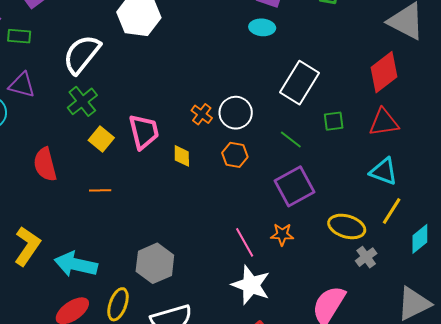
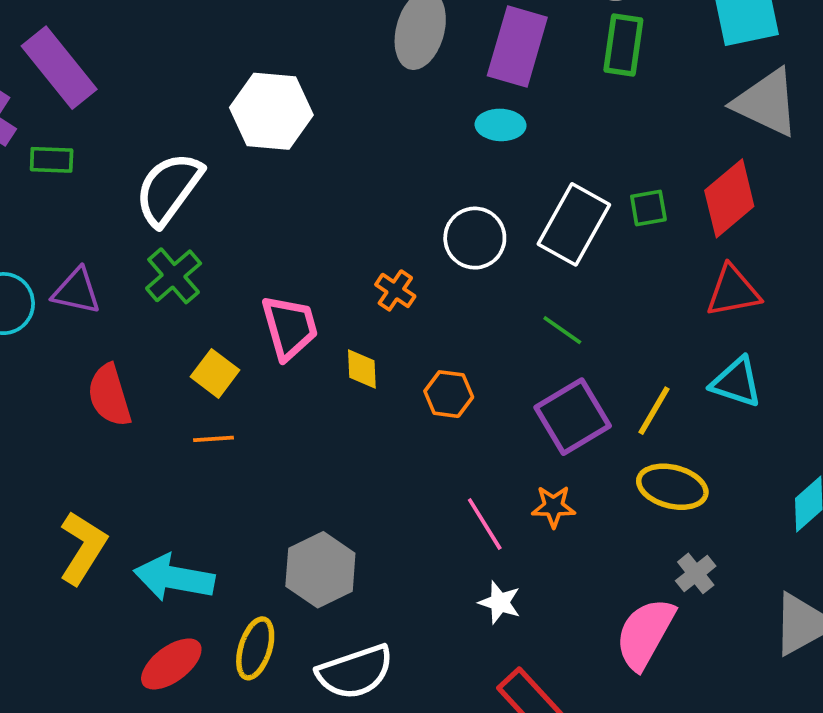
purple triangle: (22, 85) -> (77, 291), moved
white circle: (236, 113) -> (475, 238), moved
green square: (334, 121) -> (648, 208), moved
yellow square: (101, 139) -> (215, 373), moved
orange hexagon: (235, 155) -> (449, 394), moved
yellow line: (392, 211) -> (654, 411), moved
gray cross: (366, 257) -> (696, 573), moved
white star: (251, 285) -> (500, 602), size x0.6

